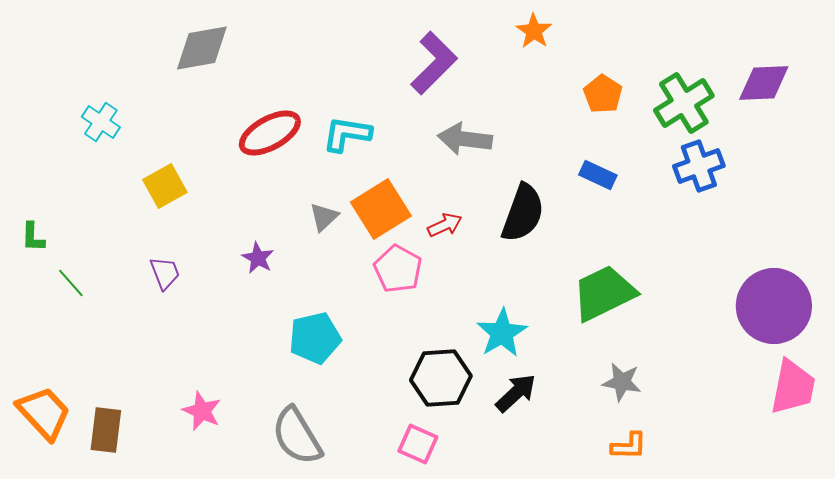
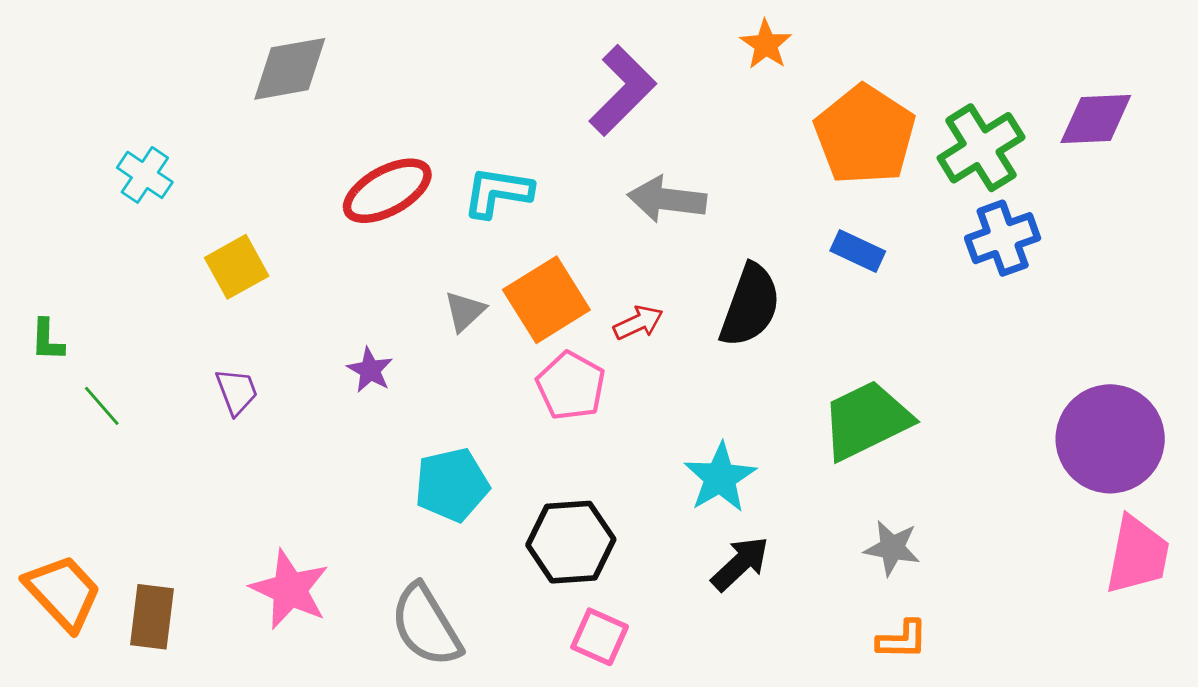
orange pentagon: (603, 94) -> (865, 135), size x1.8
black hexagon: (441, 378) -> (571, 542), moved
pink star: (202, 411) -> (290, 589), size x1.4

